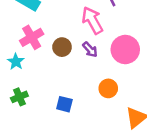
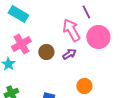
purple arrow: (90, 50) -> (69, 54), turned -80
pink circle: (125, 50) -> (98, 37), moved

